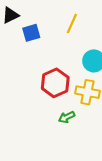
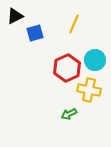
red hexagon: (55, 83) -> (67, 68), moved

